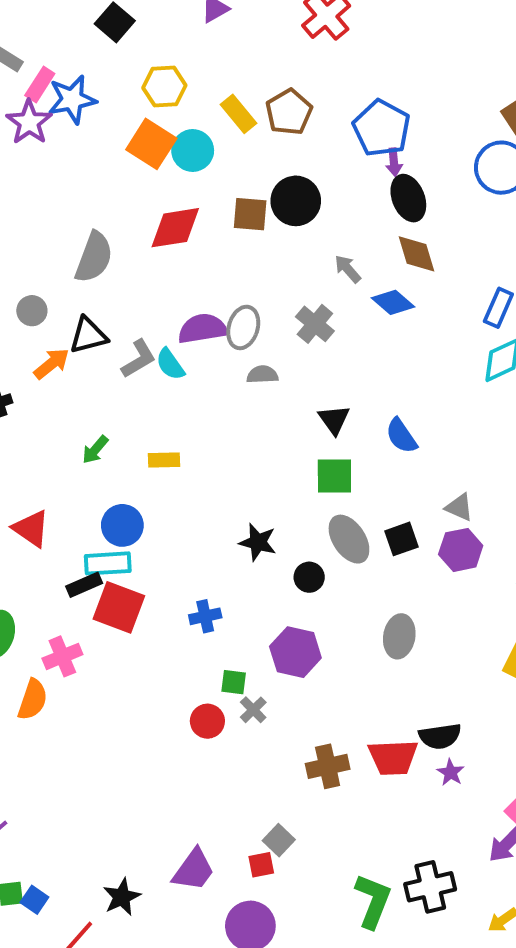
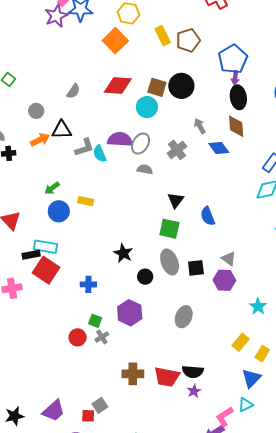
cyan circle: (193, 150) -> (147, 107), moved
gray semicircle: (94, 257) -> (73, 91), size x0.6
blue circle: (122, 525) -> (59, 211), moved

